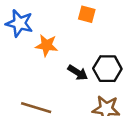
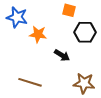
black hexagon: (107, 69) -> (85, 32), moved

